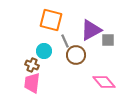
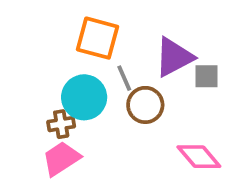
cyan circle: (44, 51) -> (84, 97), size x1.5
brown cross: (32, 65) -> (61, 124), turned -32
pink trapezoid: (32, 83) -> (61, 159), turned 50

